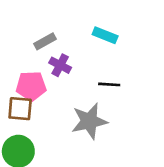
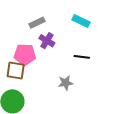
gray star: (89, 121) -> (66, 83), size x0.6

